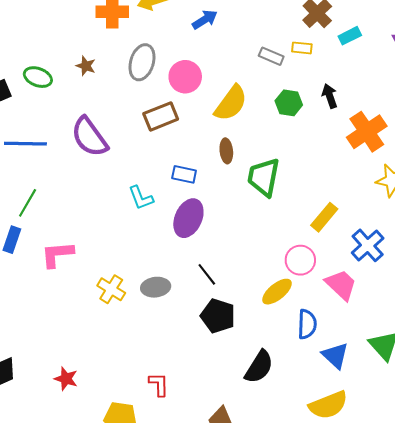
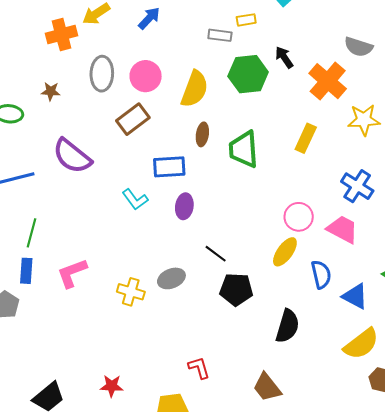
green hexagon: (289, 103) -> (248, 74), size x1.5
brown ellipse: (226, 151) -> (202, 134), turned 30
blue rectangle: (184, 174) -> (169, 167), size x1.4
yellow rectangle: (324, 217) -> (306, 138), moved
purple ellipse: (188, 218) -> (184, 206), size x0.7

